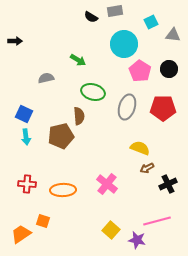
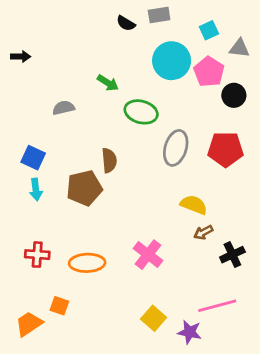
pink pentagon: (140, 71) -> (209, 72), moved
green ellipse: (93, 92) -> (141, 112), moved

